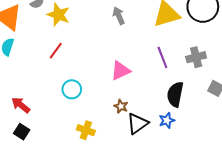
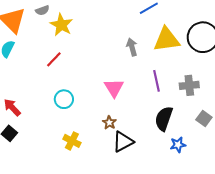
gray arrow: (119, 16) -> (132, 47), moved
pink triangle: (120, 71) -> (114, 88), turned -45
blue star: (167, 120) -> (178, 145), moved

